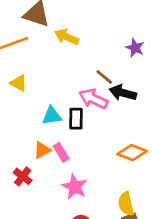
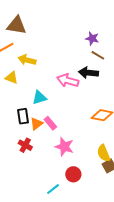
yellow arrow: (67, 37) -> (27, 60), moved
brown line: (104, 77) -> (98, 55), moved
black rectangle: (76, 119) -> (23, 116), moved

